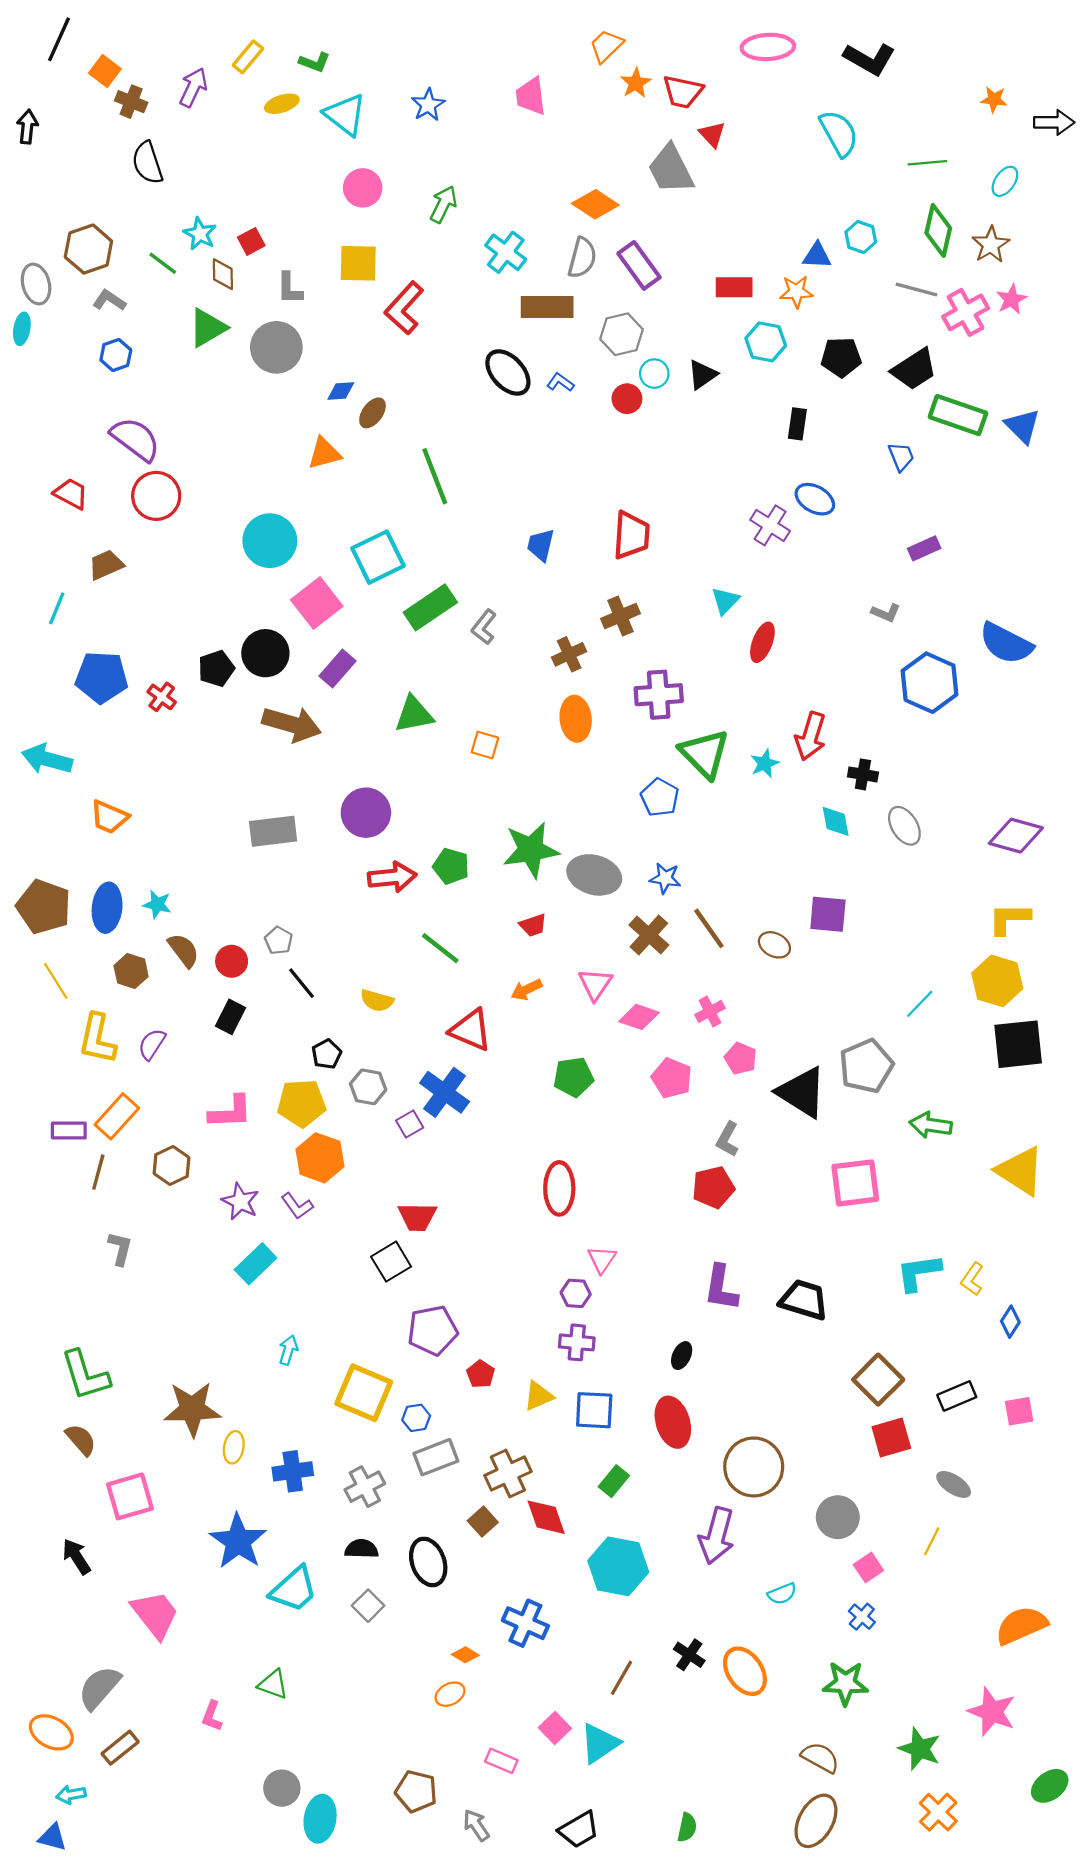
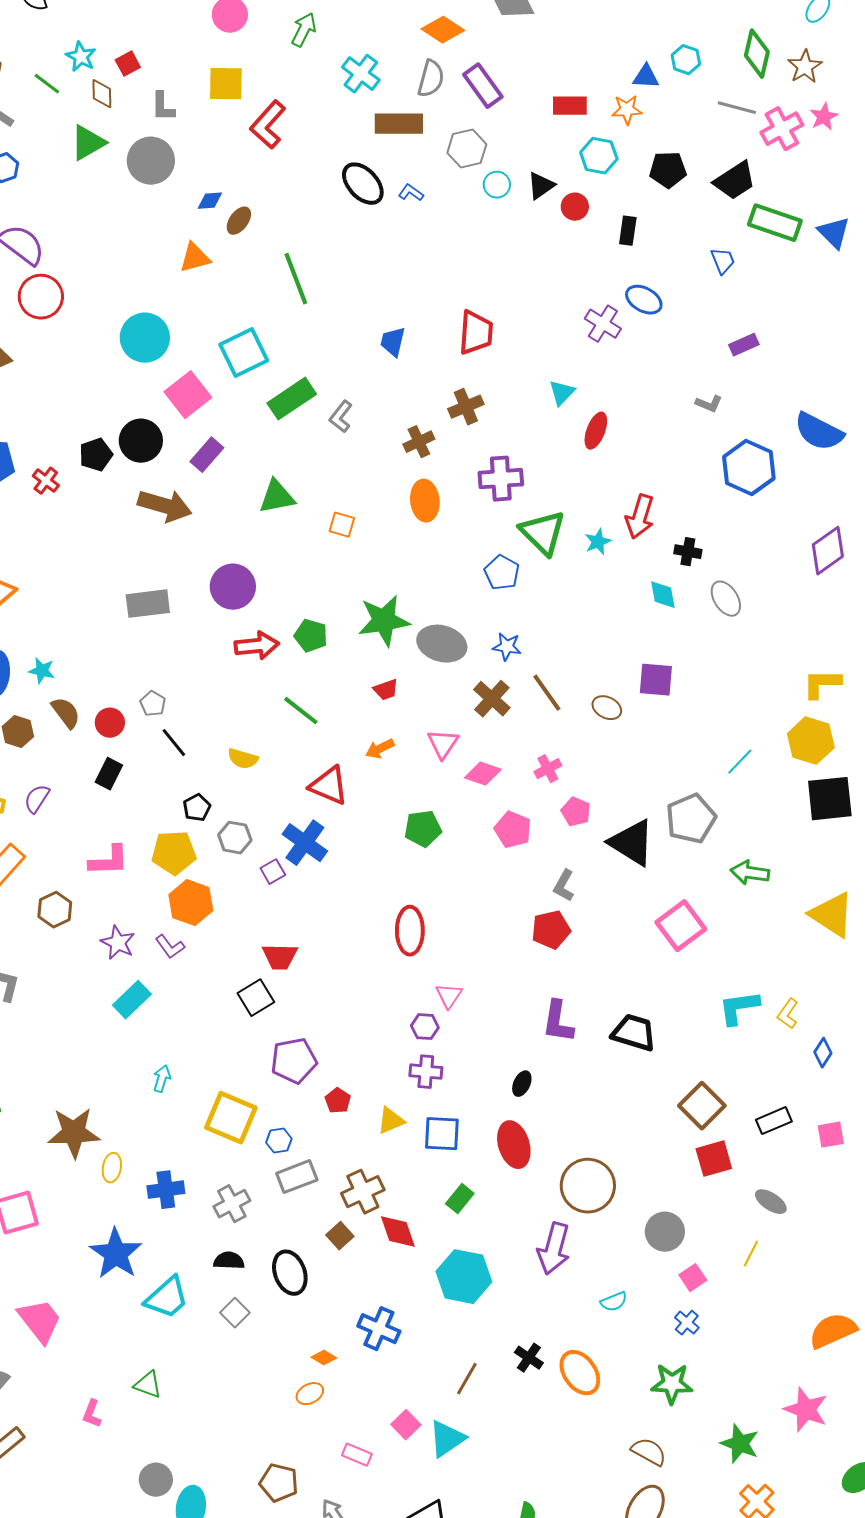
red circle: (627, 399) -> (575, 207), moved
purple diamond: (1016, 836) -> (828, 551), moved, turned -51
pink square: (855, 1183) -> (681, 926), turned -30

